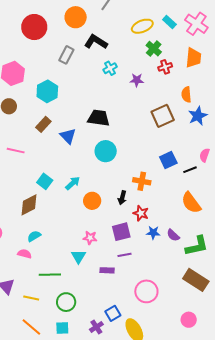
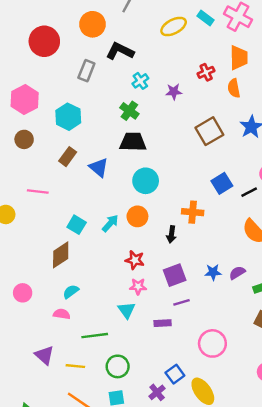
green cross: (154, 49) -> (129, 111), moved
orange semicircle: (186, 95) -> (234, 88), moved
orange circle: (92, 201) -> (137, 216), moved
red star: (141, 213) -> (135, 260), moved
purple semicircle: (173, 235) -> (237, 273), turned 112

